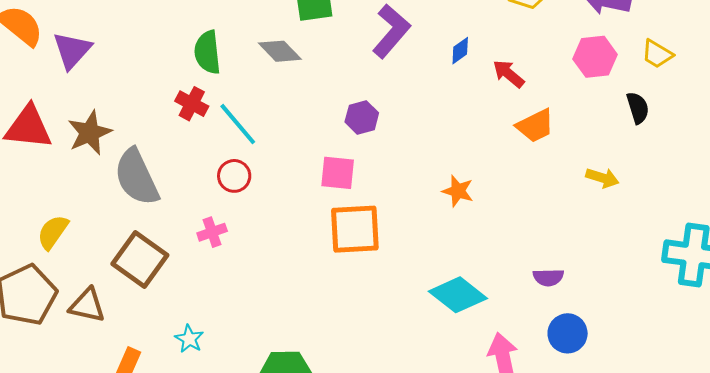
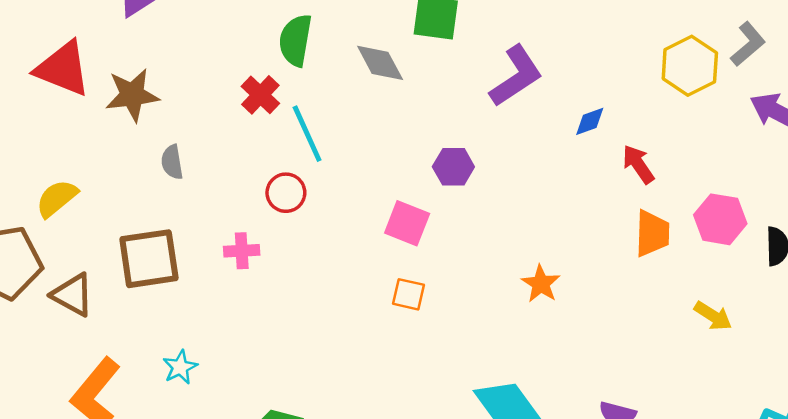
pink hexagon: (595, 57) -> (720, 219), moved
orange trapezoid: (535, 126) -> (652, 233), turned -78
gray semicircle: (137, 177) -> (172, 162), size x0.5
orange square: (355, 229) -> (409, 294), size x0.5
brown square: (140, 259) -> (149, 259), turned 30

